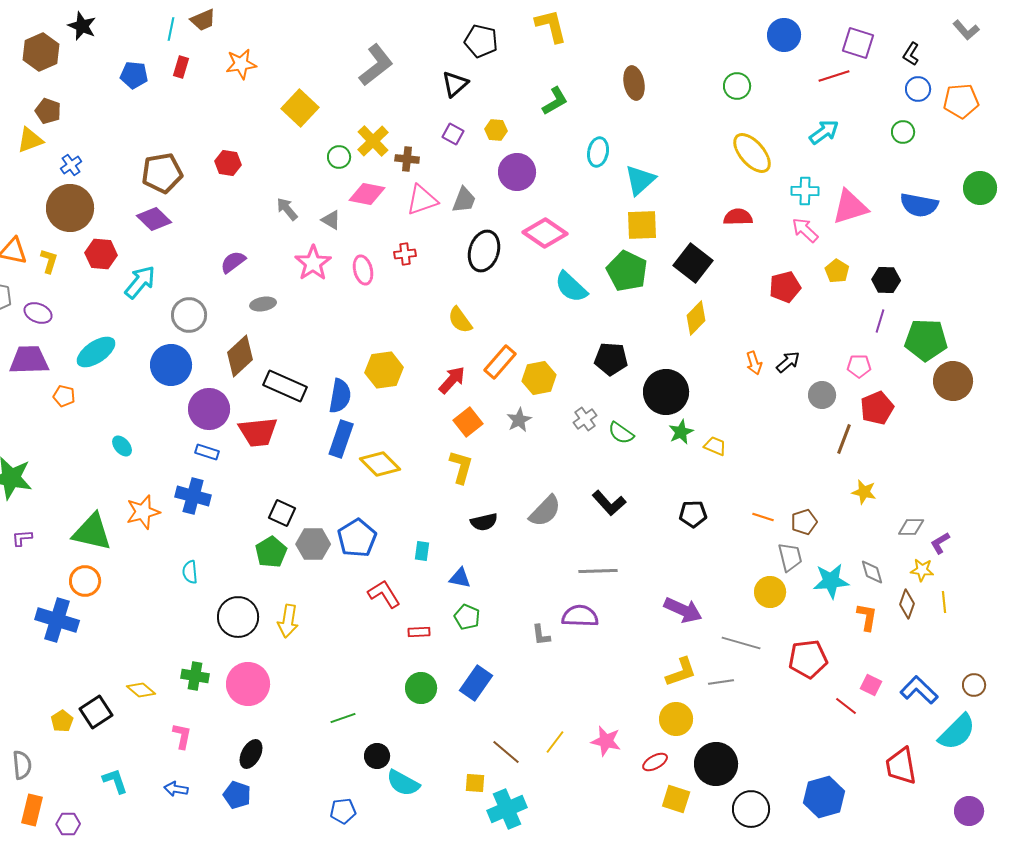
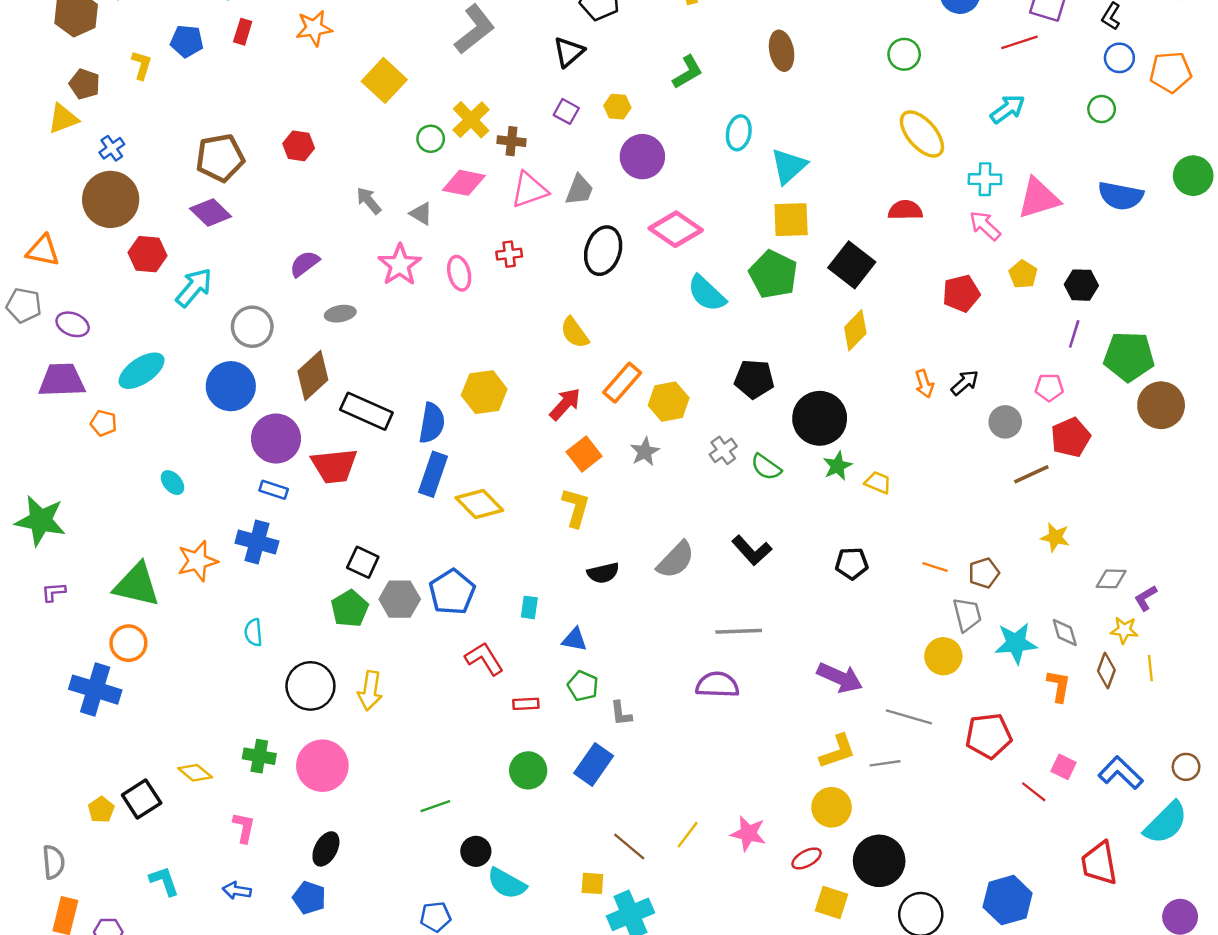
yellow L-shape: (49, 261) -> (142, 65), moved
brown line: (844, 439) -> (1031, 474), turned 44
gray L-shape: (541, 635) -> (621, 713), moved

